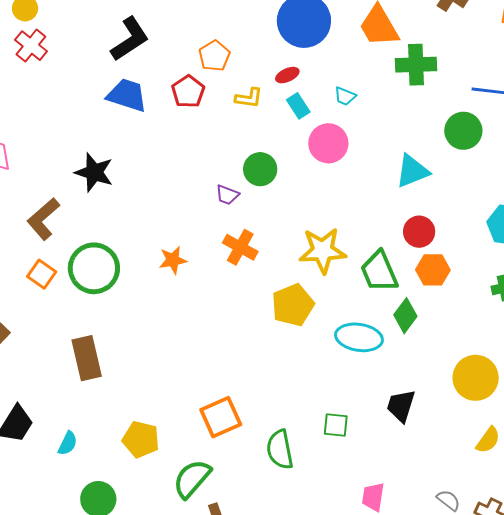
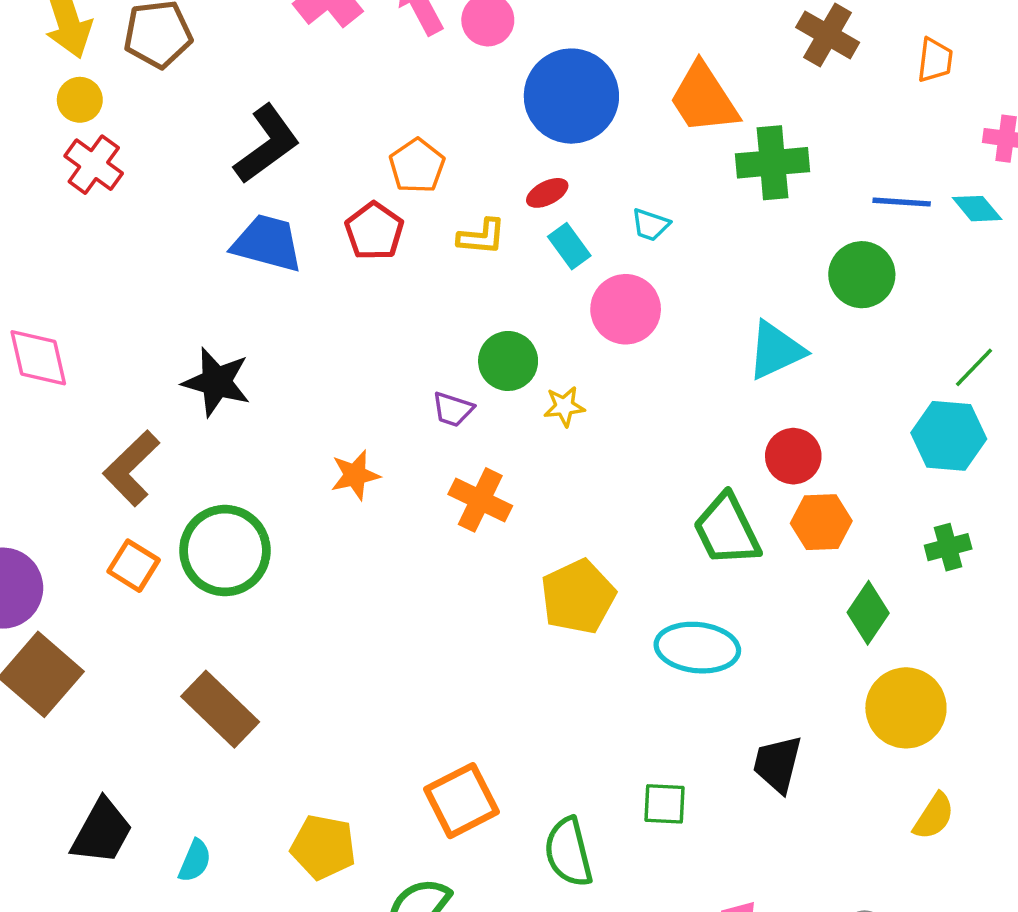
yellow star: (323, 251) -> (564, 406), moved, size x0.5
orange star: (173, 260) -> (355, 475), moved
green diamond: (405, 316) -> (868, 613), moved
brown rectangle: (87, 358) -> (220, 709), turned -30

